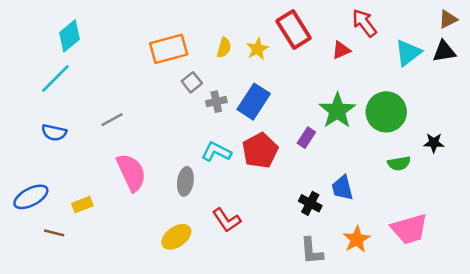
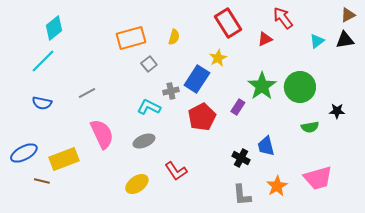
yellow star: (257, 49) -> (218, 58), moved
cyan triangle: (408, 53) -> (317, 41), size x0.7
gray cross: (216, 102) -> (171, 91), moved
cyan L-shape: (216, 152) -> (149, 107), moved
gray ellipse: (185, 181) -> (144, 141), turned 60
yellow rectangle: (82, 205) -> (64, 159), size x1.8

